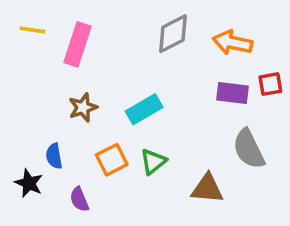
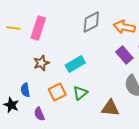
yellow line: (32, 30) -> (13, 28), moved
purple rectangle: (233, 93) -> (124, 55), turned 42

